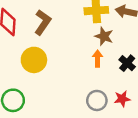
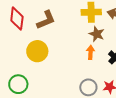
brown L-shape: (43, 22) -> (46, 20), turned 30

